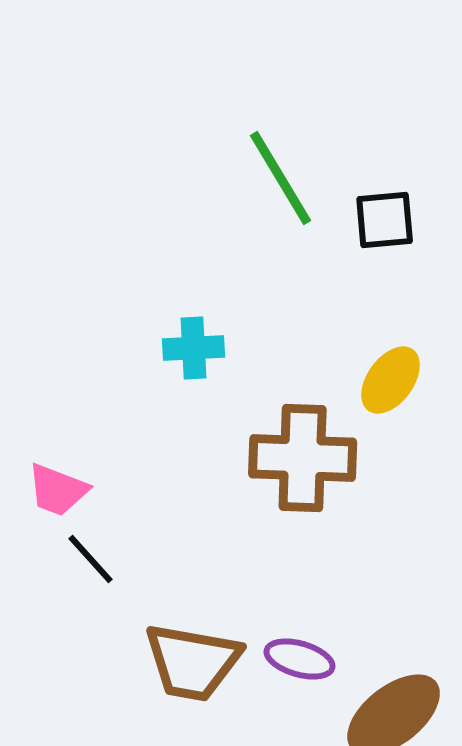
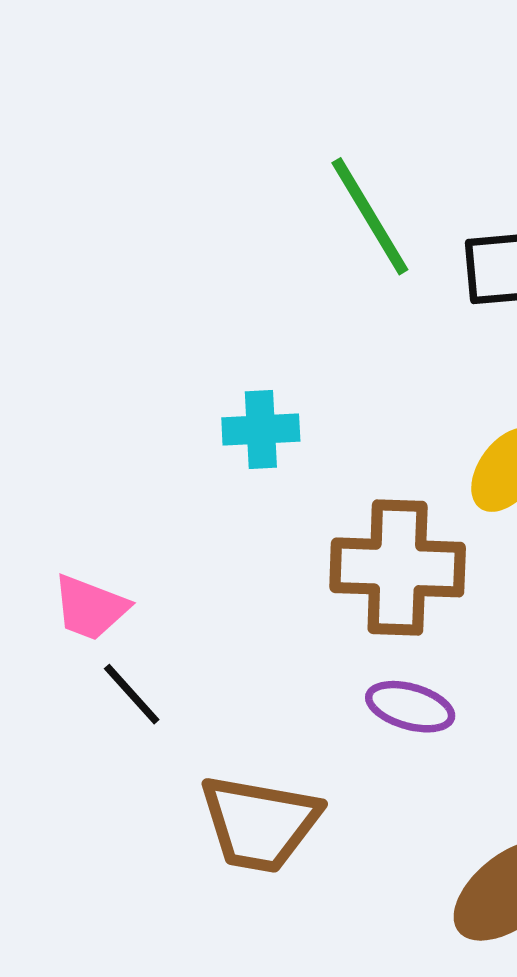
purple ellipse: (300, 659) -> (410, 707), moved

